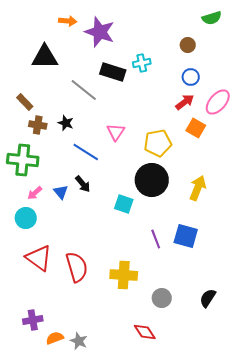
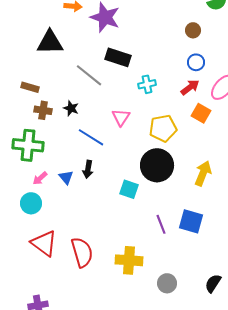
cyan cross: (142, 63) -> (147, 84), moved
brown rectangle: (25, 102) -> (30, 87), turned -30
black arrow: (83, 184) -> (88, 169), turned 48

